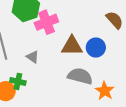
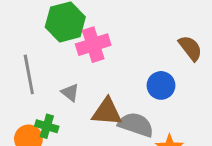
brown triangle: (72, 46) -> (107, 112), moved

